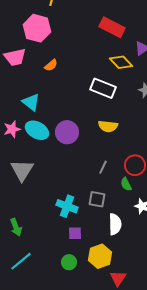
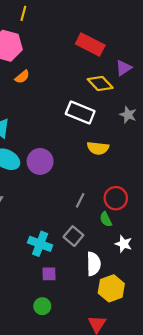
orange semicircle: (51, 65) -> (22, 77), moved
yellow semicircle: (108, 126) -> (98, 148), moved
gray square: (97, 199) -> (73, 236), turned 30
yellow hexagon: (100, 256) -> (111, 288), moved

